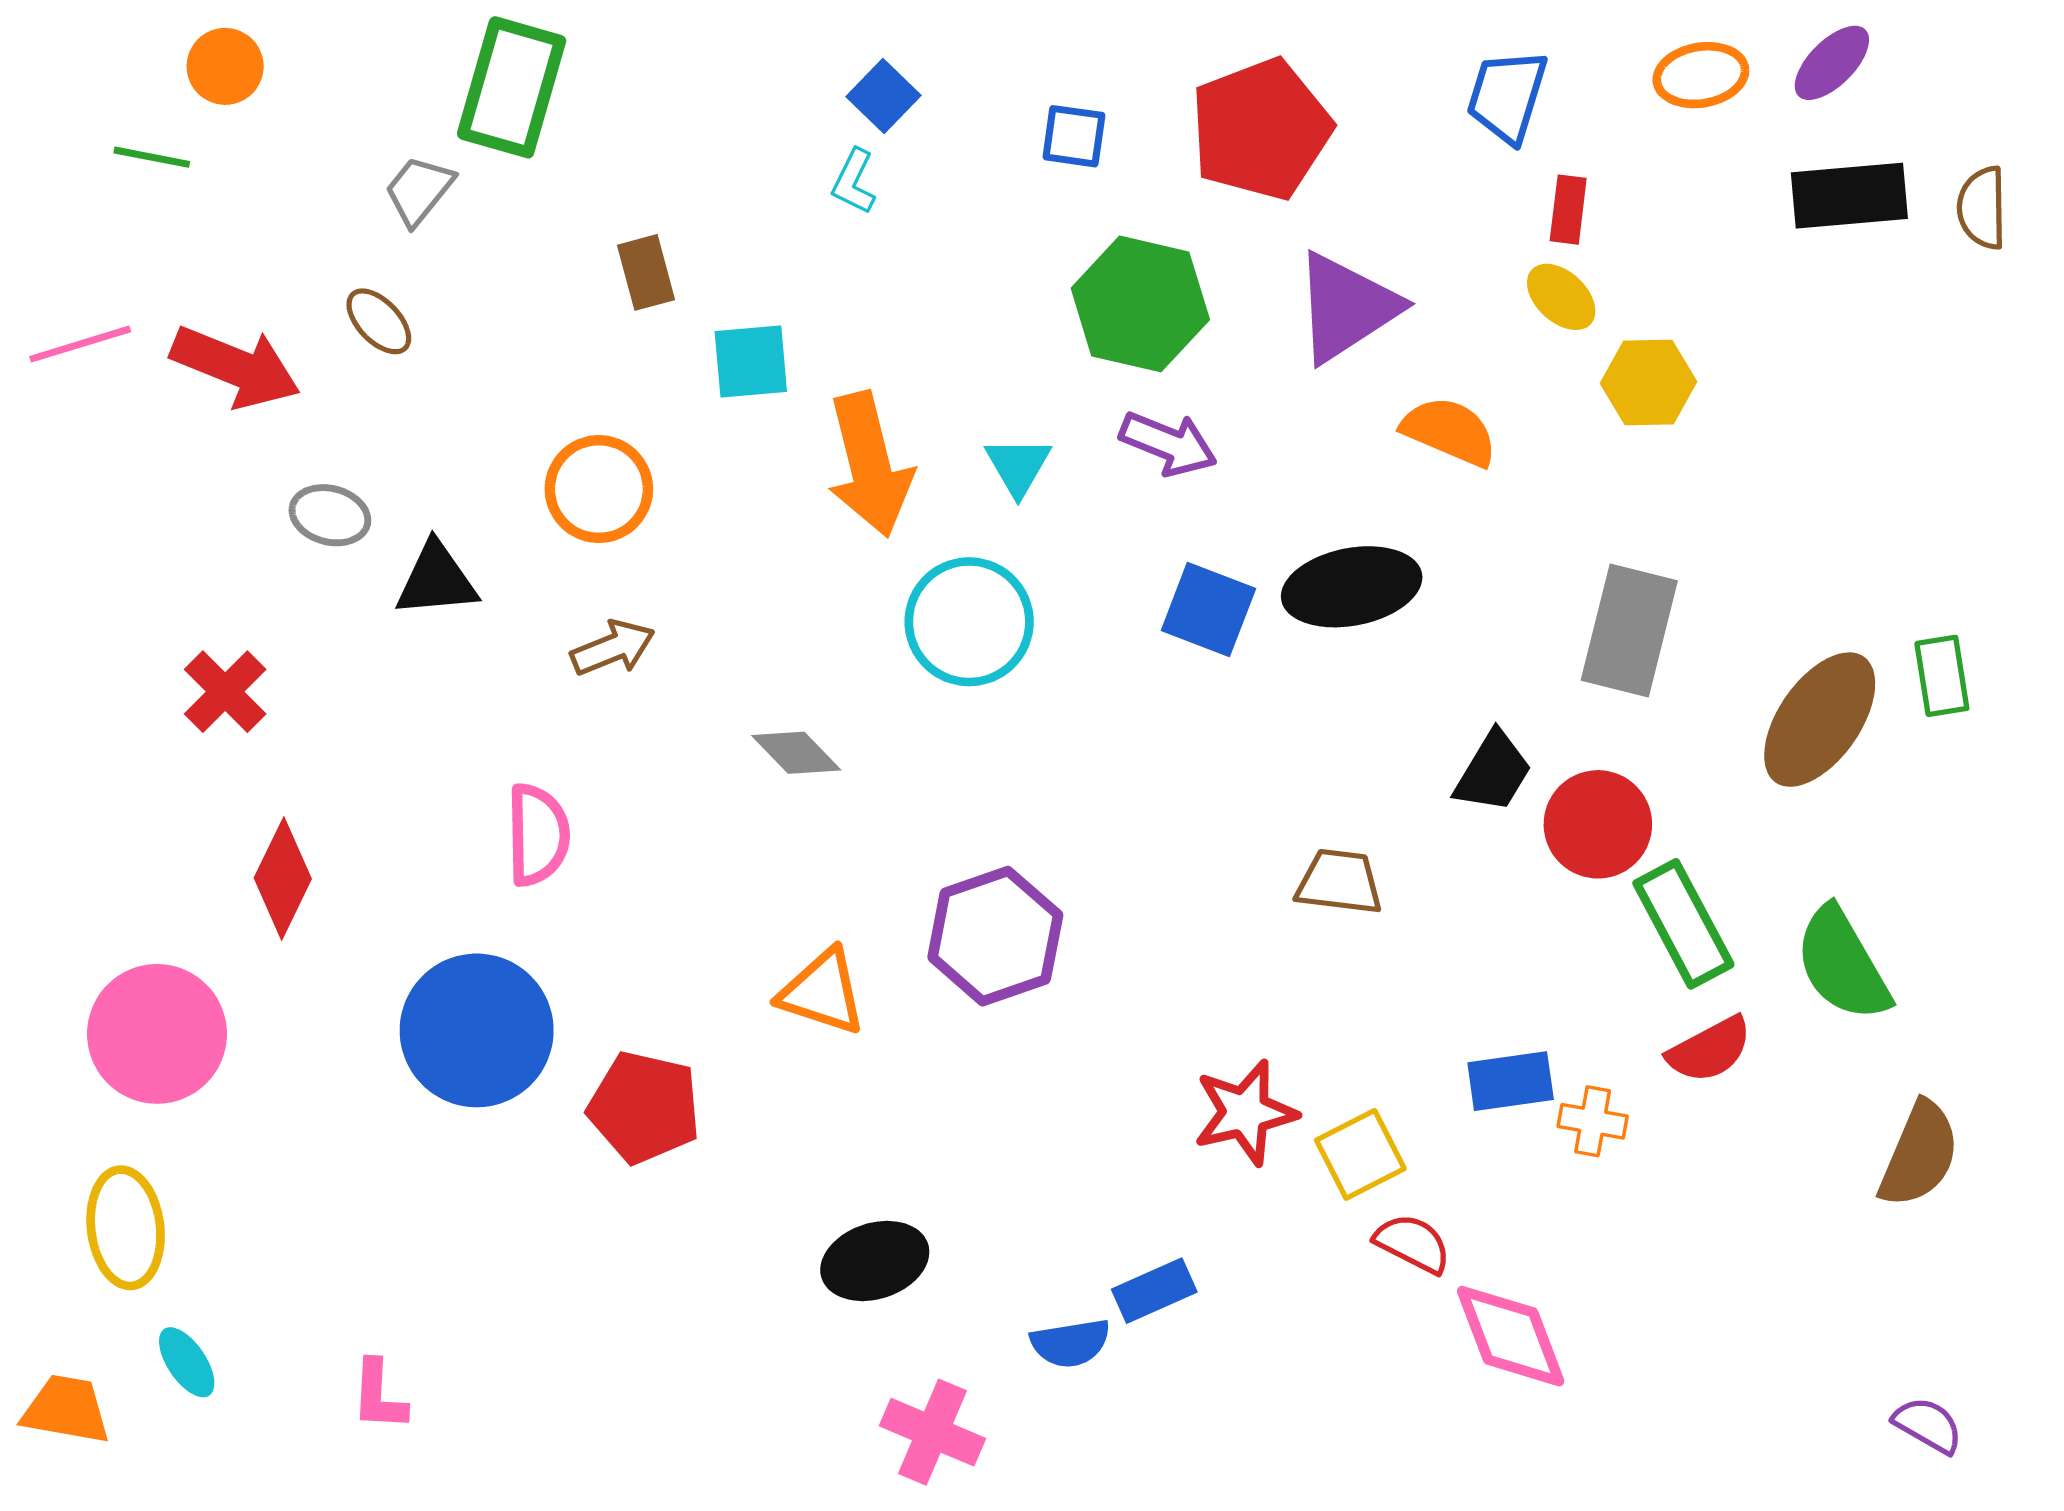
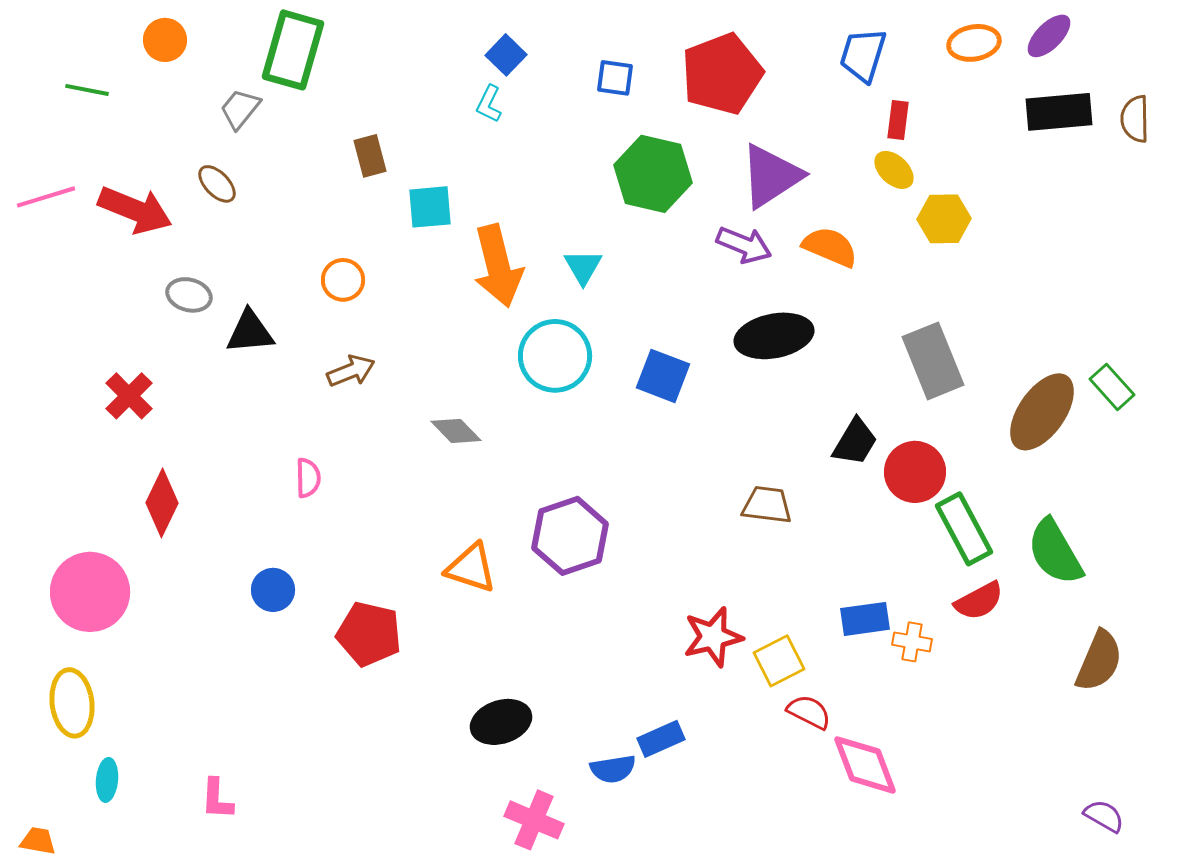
orange circle: (225, 66) -> (165, 40), moved
purple arrow: (1168, 444) -> (744, 245), moved
orange circle: (599, 489) -> (343, 280), size x0.7
blue square: (1208, 610) -> (663, 376), moved
gray rectangle: (1629, 630) -> (933, 361), turned -36
green rectangle: (1942, 676) -> (1112, 387), turned -33
pink semicircle: (538, 835) -> (308, 478), size x0.7
blue circle: (477, 1030) -> (273, 590), size x0.5
cyan ellipse: (187, 1362) -> (107, 780), turned 39
orange trapezoid: (66, 1409) -> (38, 841), moved, size x0.7

